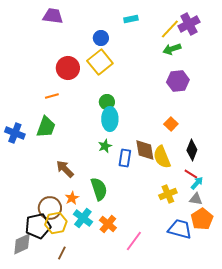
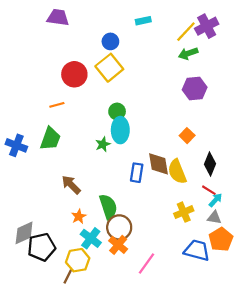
green star: (105, 146) -> (103, 144), moved
brown circle: (50, 208) -> (119, 227), moved
yellow hexagon: (56, 223) -> (78, 260), moved
gray diamond: (22, 244) -> (24, 233), moved

